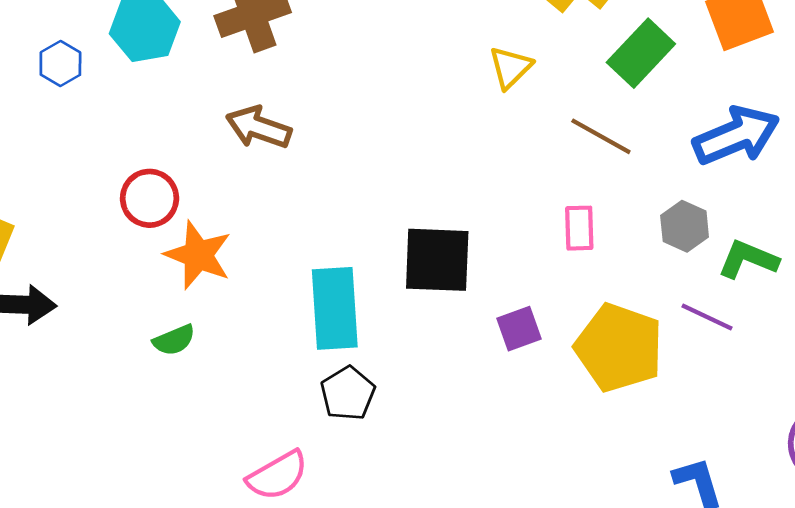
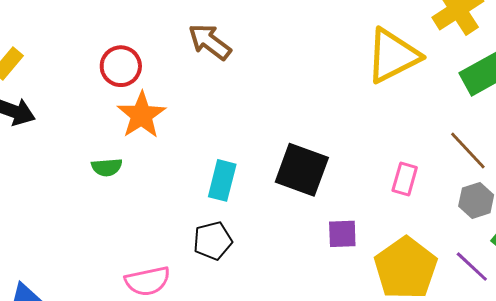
yellow triangle: (510, 67) -> (393, 56), size x1.8
brown line: (601, 136) -> (468, 151), moved
cyan rectangle: (335, 308) -> (222, 180), size x0.7

